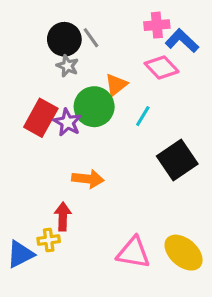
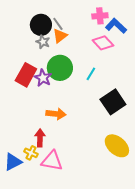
orange triangle: (116, 85) -> (60, 36), moved
yellow cross: (49, 240) -> (31, 153), turned 32
pink triangle: (133, 253) -> (52, 161), moved
yellow ellipse: (184, 253) -> (117, 146), moved

